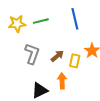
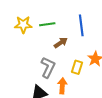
gray L-shape: (32, 54) -> (48, 67), moved
brown arrow: (57, 56) -> (61, 43), moved

